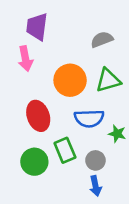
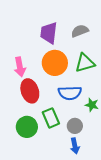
purple trapezoid: (37, 27) -> (49, 33), moved
pink arrow: (25, 59) -> (20, 67), moved

